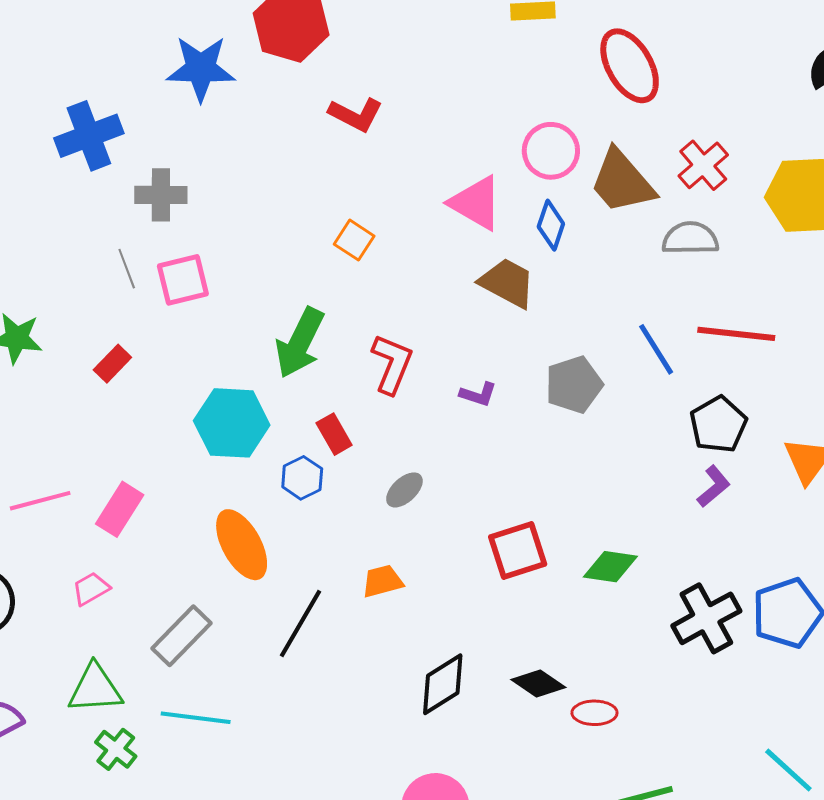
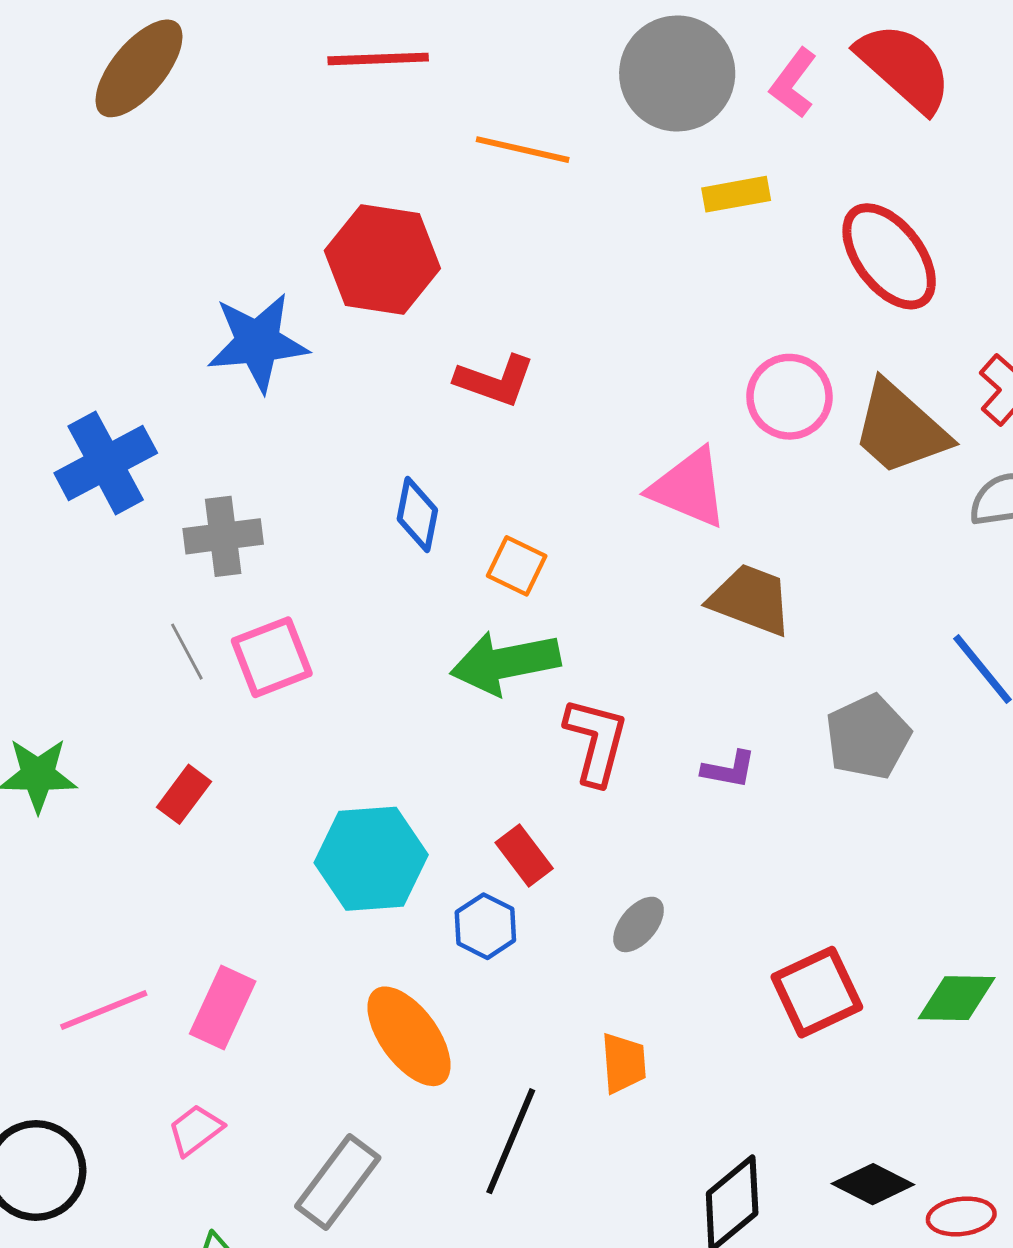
blue diamond: (551, 225) -> (417, 514), moved
green arrow: (300, 343) -> (505, 663), moved, turned 60
orange trapezoid: (382, 581) -> (624, 1063), turned 108

